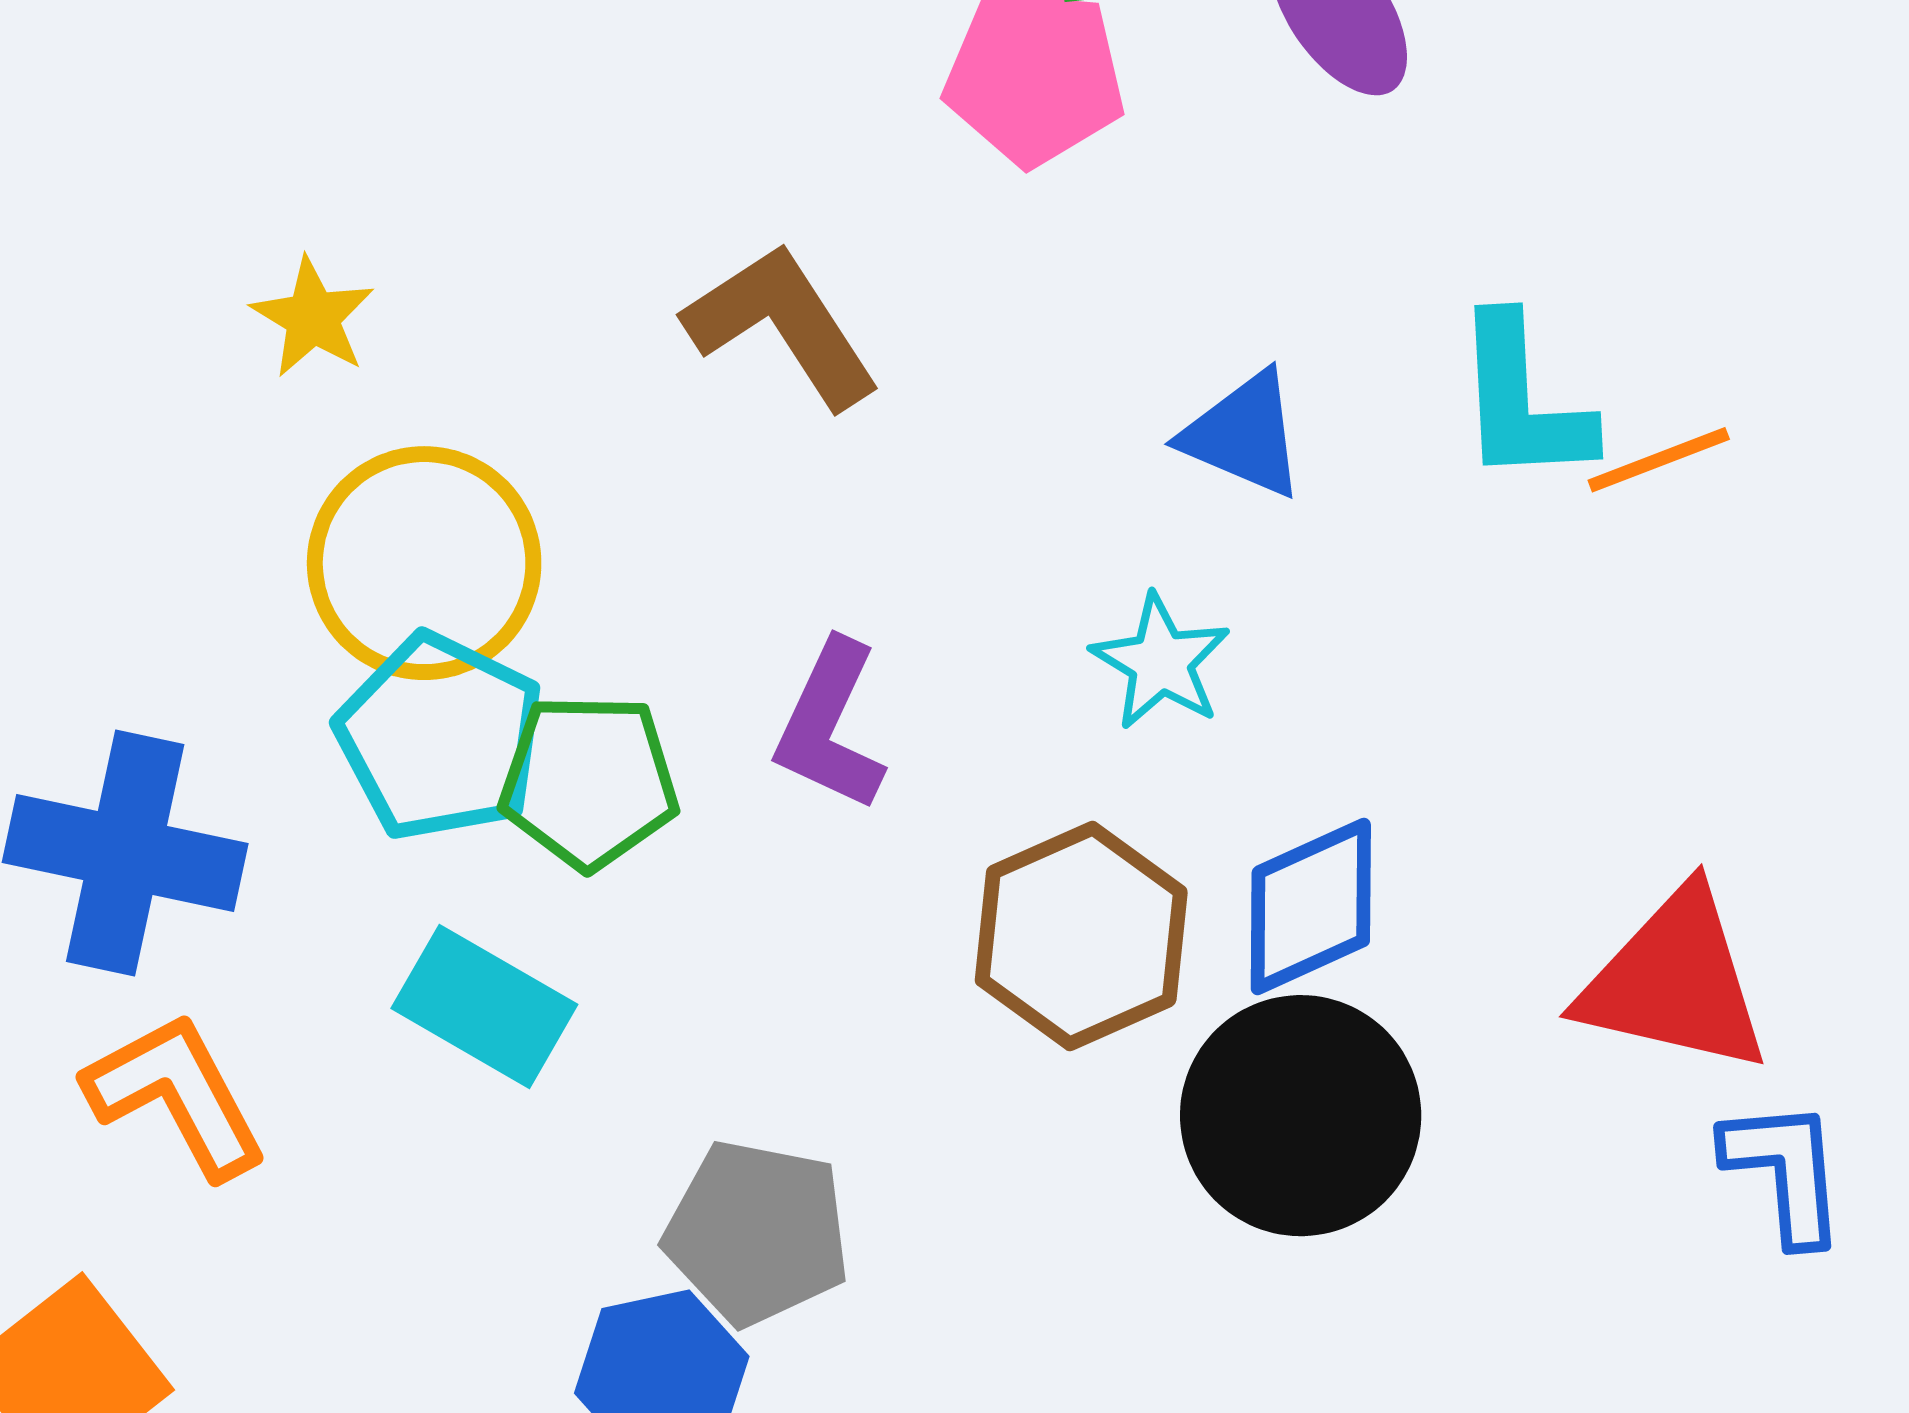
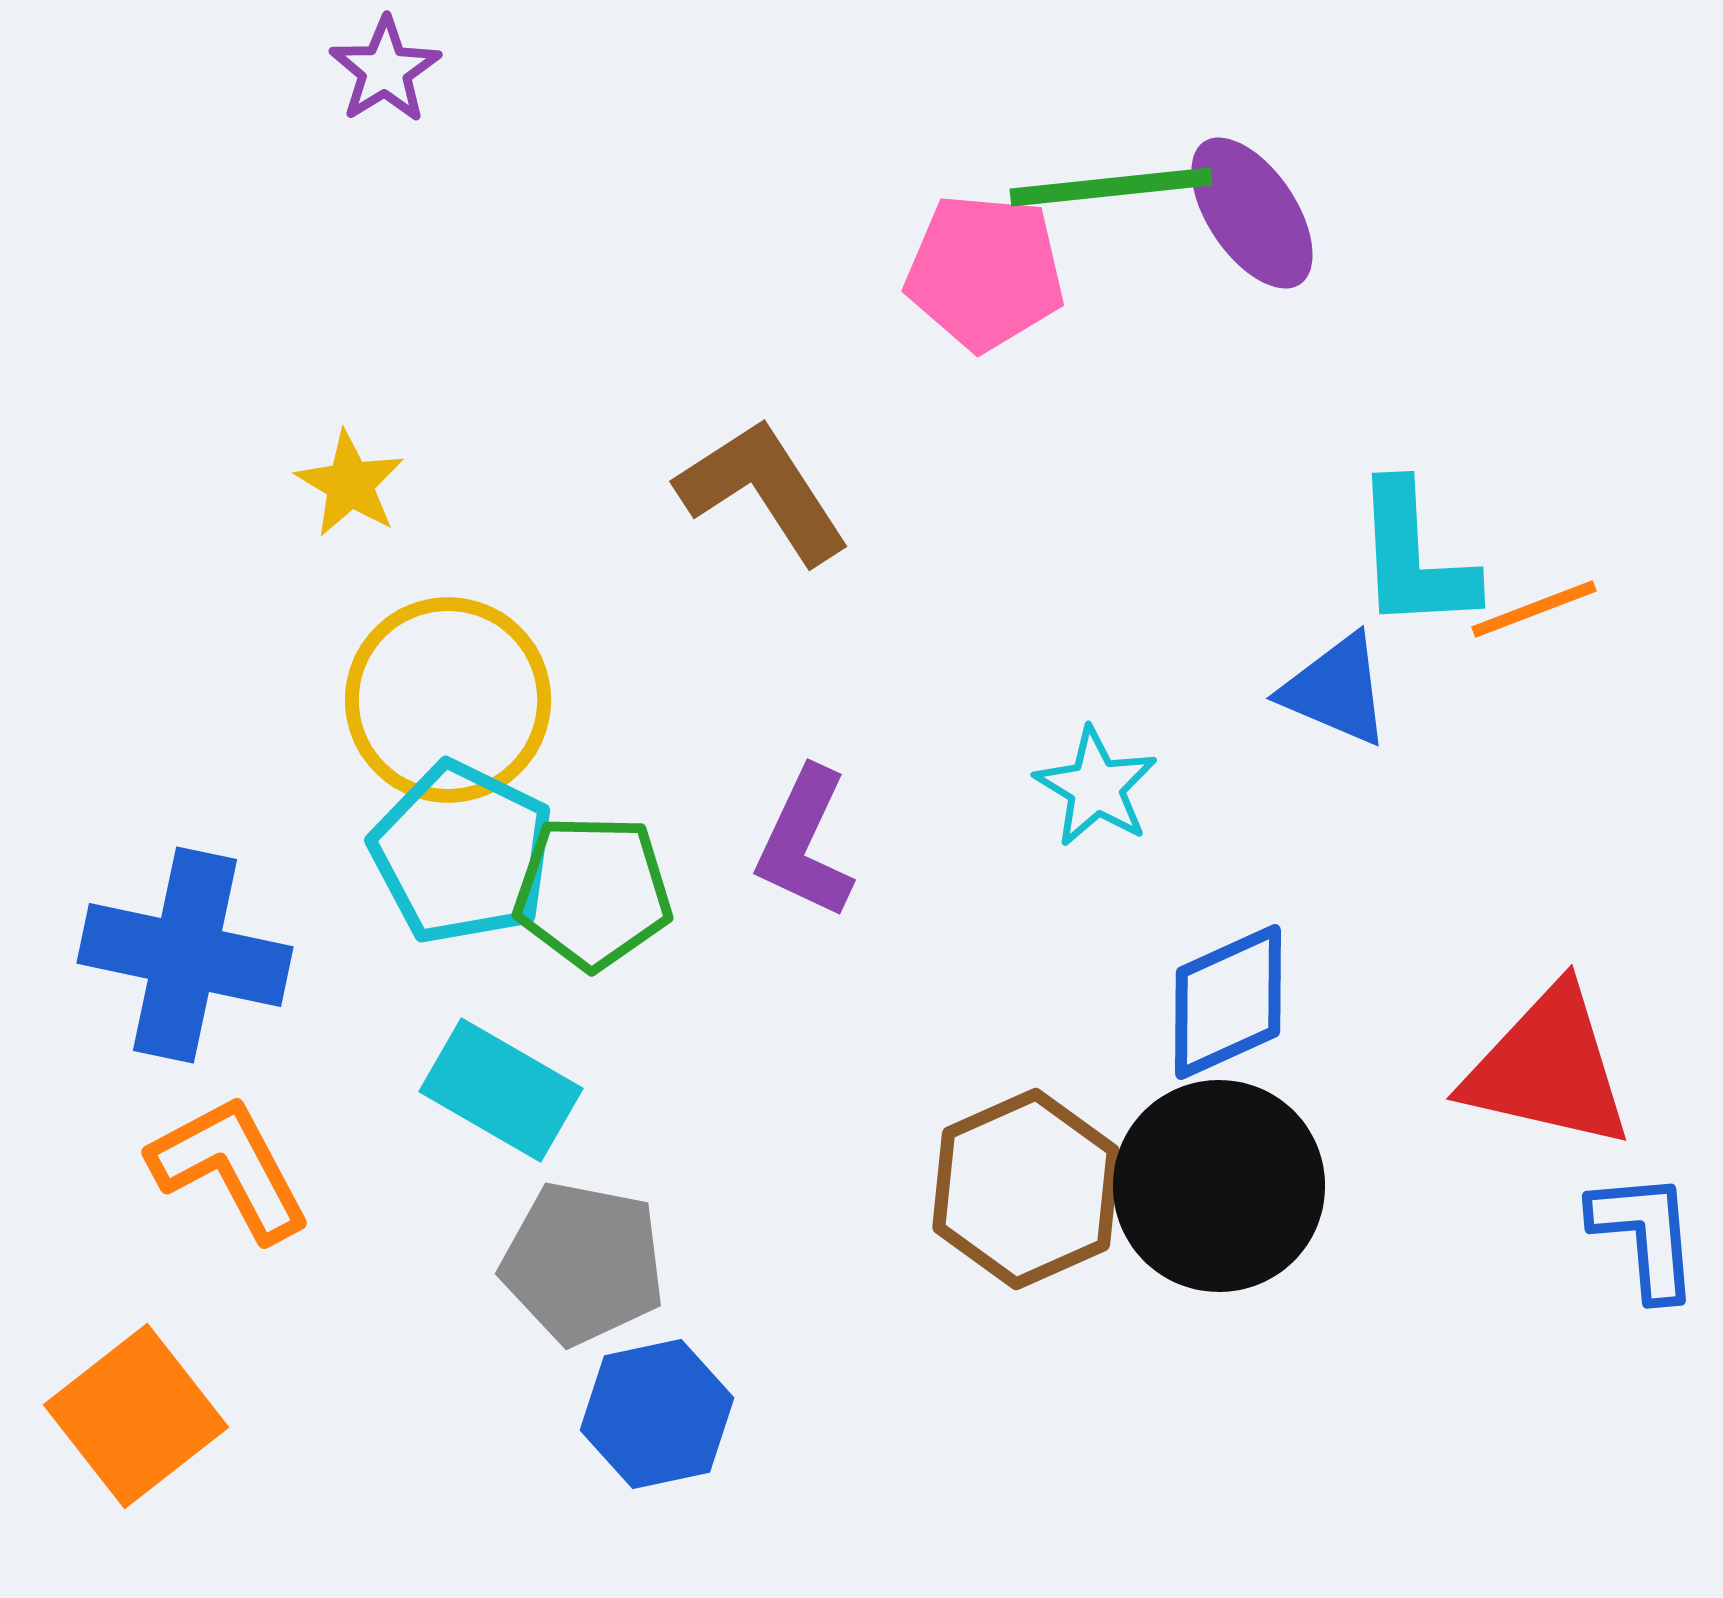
blue triangle: (1244, 435) -> (1336, 690), moved
brown hexagon: (1081, 936) -> (1026, 1189), moved
gray pentagon: (757, 1233) -> (583, 1263), moved

